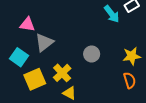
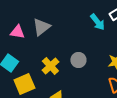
gray triangle: (44, 42) -> (41, 27), moved
yellow cross: (62, 73) -> (50, 66), moved

